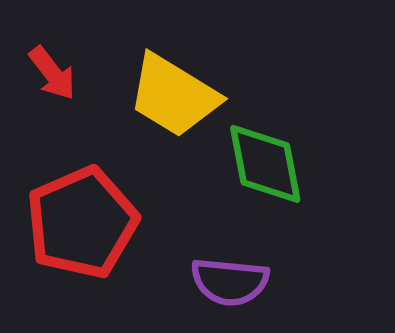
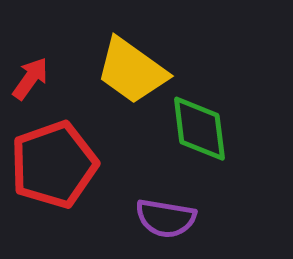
red arrow: (52, 73) -> (30, 78), moved, turned -111

